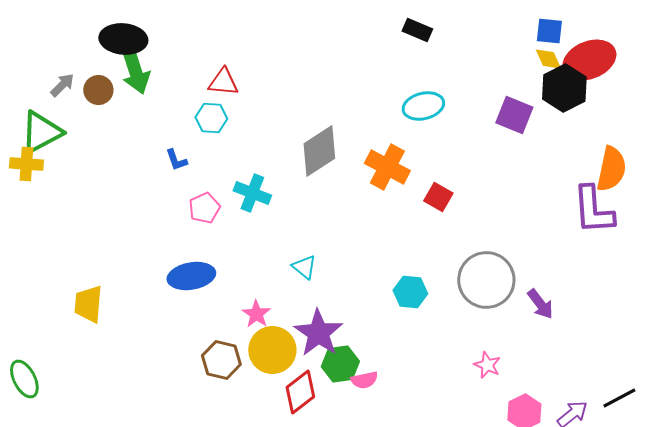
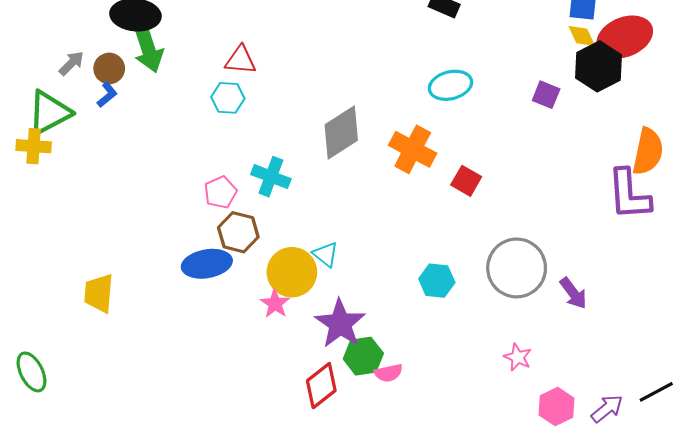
purple square: (514, 115) -> (546, 95), size x0.7
blue L-shape: (176, 160) -> (107, 95), moved, turned -110
yellow circle: (272, 350) -> (292, 272), moved
brown hexagon: (221, 360) -> (238, 232), moved

